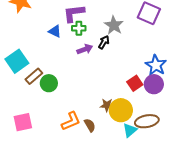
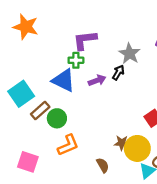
green cross: (79, 28) -> (76, 60), moved
blue triangle: (55, 31) -> (64, 80), moved, size x1.6
orange L-shape: (71, 121) -> (68, 145), moved
pink square: (23, 122) -> (28, 162), turned 30

